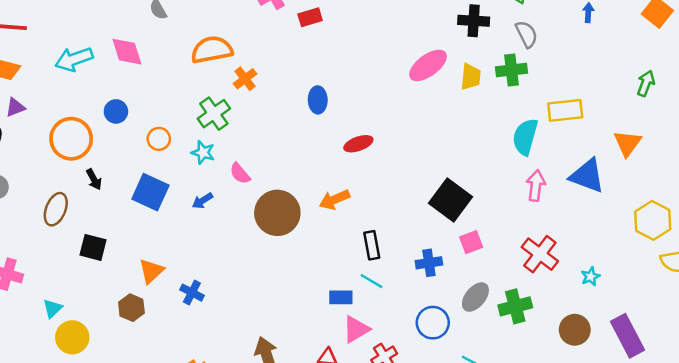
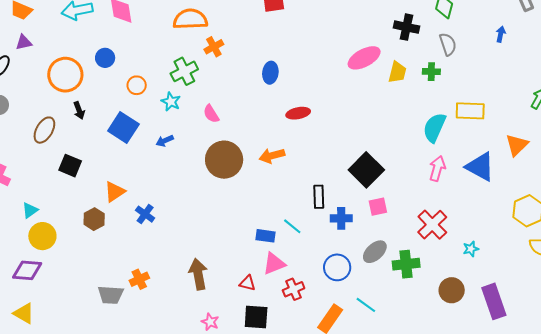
green cross: (511, 70) -> (431, 72), size x0.7
pink semicircle: (240, 173) -> (211, 114), moved
black rectangle: (372, 245) -> (319, 197), moved

